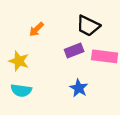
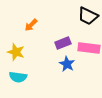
black trapezoid: (88, 26) -> (88, 16), moved
blue star: (79, 88) -> (67, 64), moved

